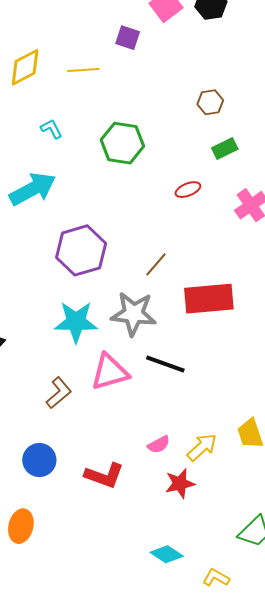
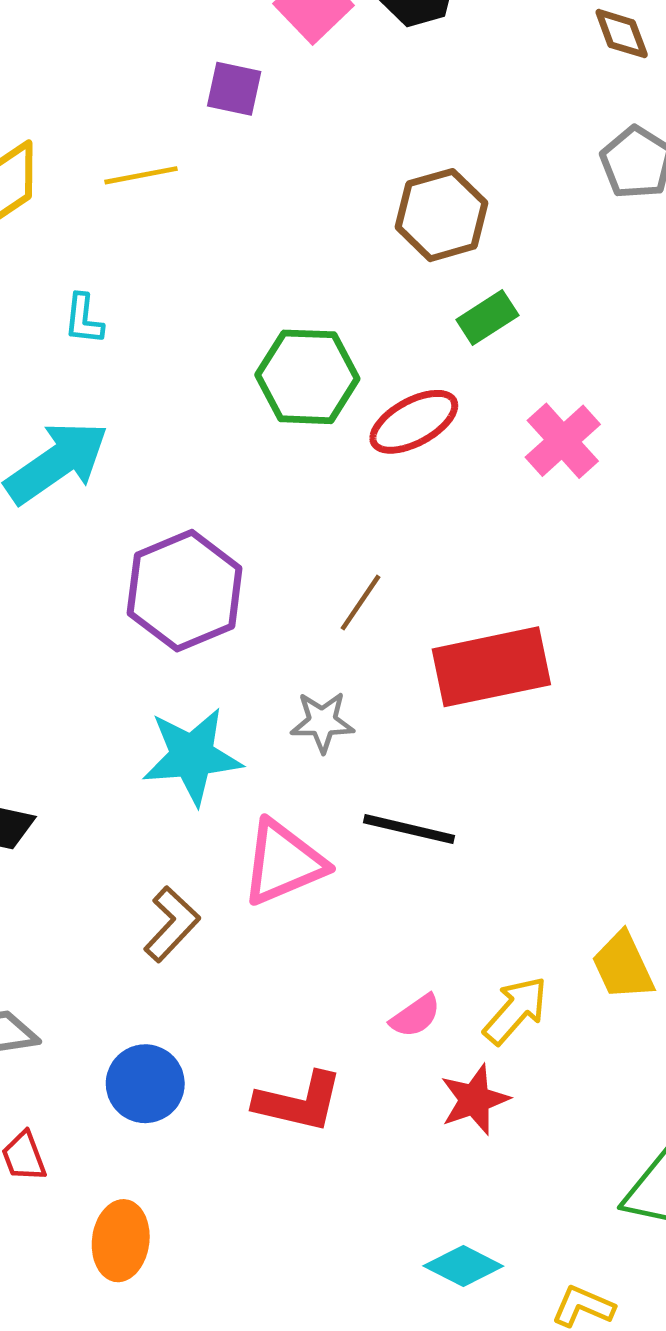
brown hexagon: (210, 102) -> (442, 215), size x1.5
cyan L-shape: (51, 129) -> (84, 319), turned -140
green hexagon: (122, 143) -> (307, 377), moved
red ellipse: (188, 190) -> (414, 422), size x1.5
gray star: (134, 314) -> (322, 722), size x0.6

